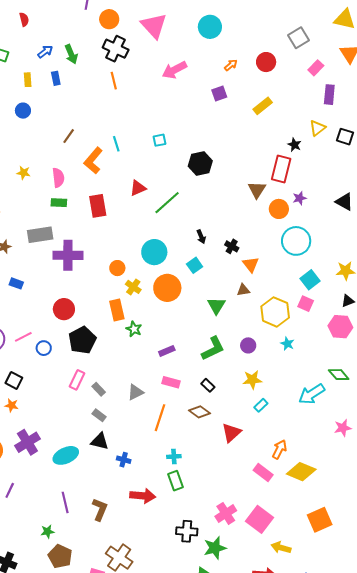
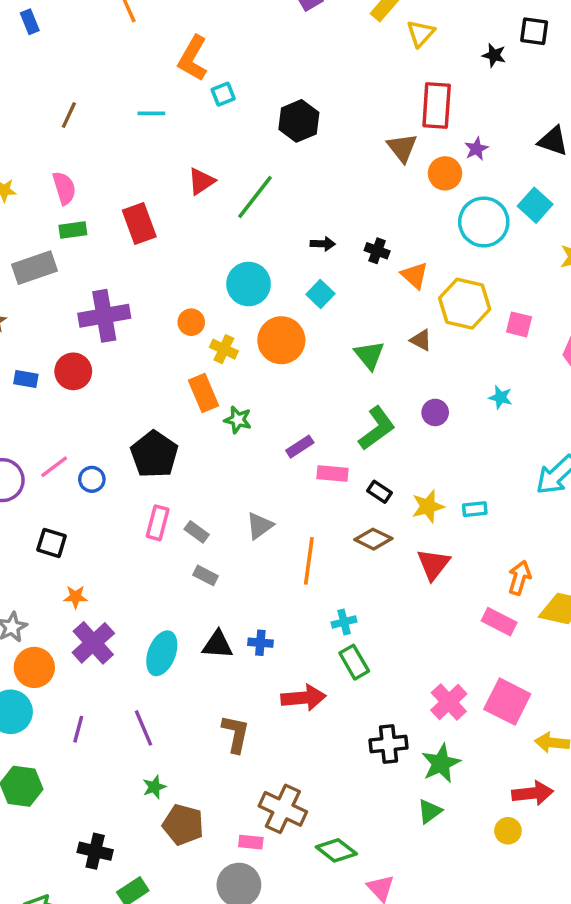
yellow triangle: (317, 128) -> (421, 33), moved
cyan line: (116, 144) -> (151, 113), turned -63
black star: (294, 145) -> (494, 55), moved
orange L-shape: (93, 161) -> (193, 58), moved
gray rectangle: (40, 235) -> (34, 268), moved
black arrow: (201, 237) -> (323, 244), turned -56
cyan square: (310, 280) -> (535, 205), moved
brown triangle: (243, 290) -> (421, 340), moved, turned 48
red circle: (64, 309) -> (73, 371), moved
yellow hexagon: (275, 312) -> (465, 304), moved
yellow star: (252, 380) -> (428, 506), moved
pink rectangle: (171, 382) -> (332, 473), moved
orange star: (11, 405) -> (75, 597), moved
cyan rectangle: (261, 405) -> (475, 509), turned 48
black triangle: (100, 441) -> (218, 645), moved
cyan ellipse: (66, 455) -> (162, 653), turned -35
purple line: (65, 502) -> (144, 728), moved

